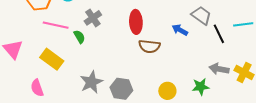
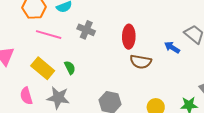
gray cross: (93, 18) -> (86, 30), turned -36
green semicircle: (79, 37) -> (70, 68), moved
gray star: (91, 82) -> (58, 98), moved, turned 30

